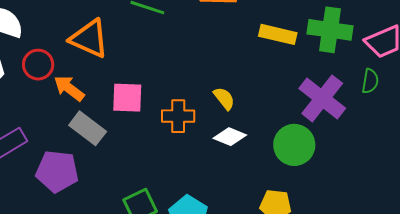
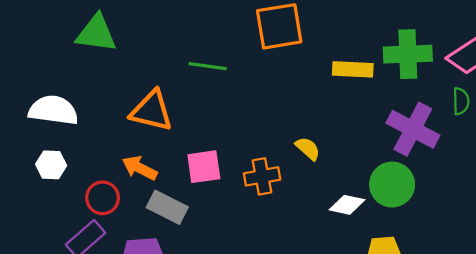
red circle: (38, 65) -> (103, 198), moved
white diamond: (230, 137) -> (347, 205), moved

